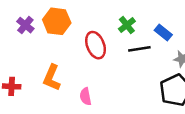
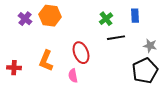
blue rectangle: (163, 33) -> (135, 16), moved, turned 48
red ellipse: (96, 45) -> (81, 53), moved

